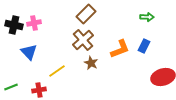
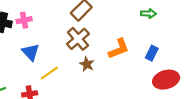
blue rectangle: (144, 46) -> (152, 53), moved
blue triangle: (29, 52) -> (31, 52), moved

